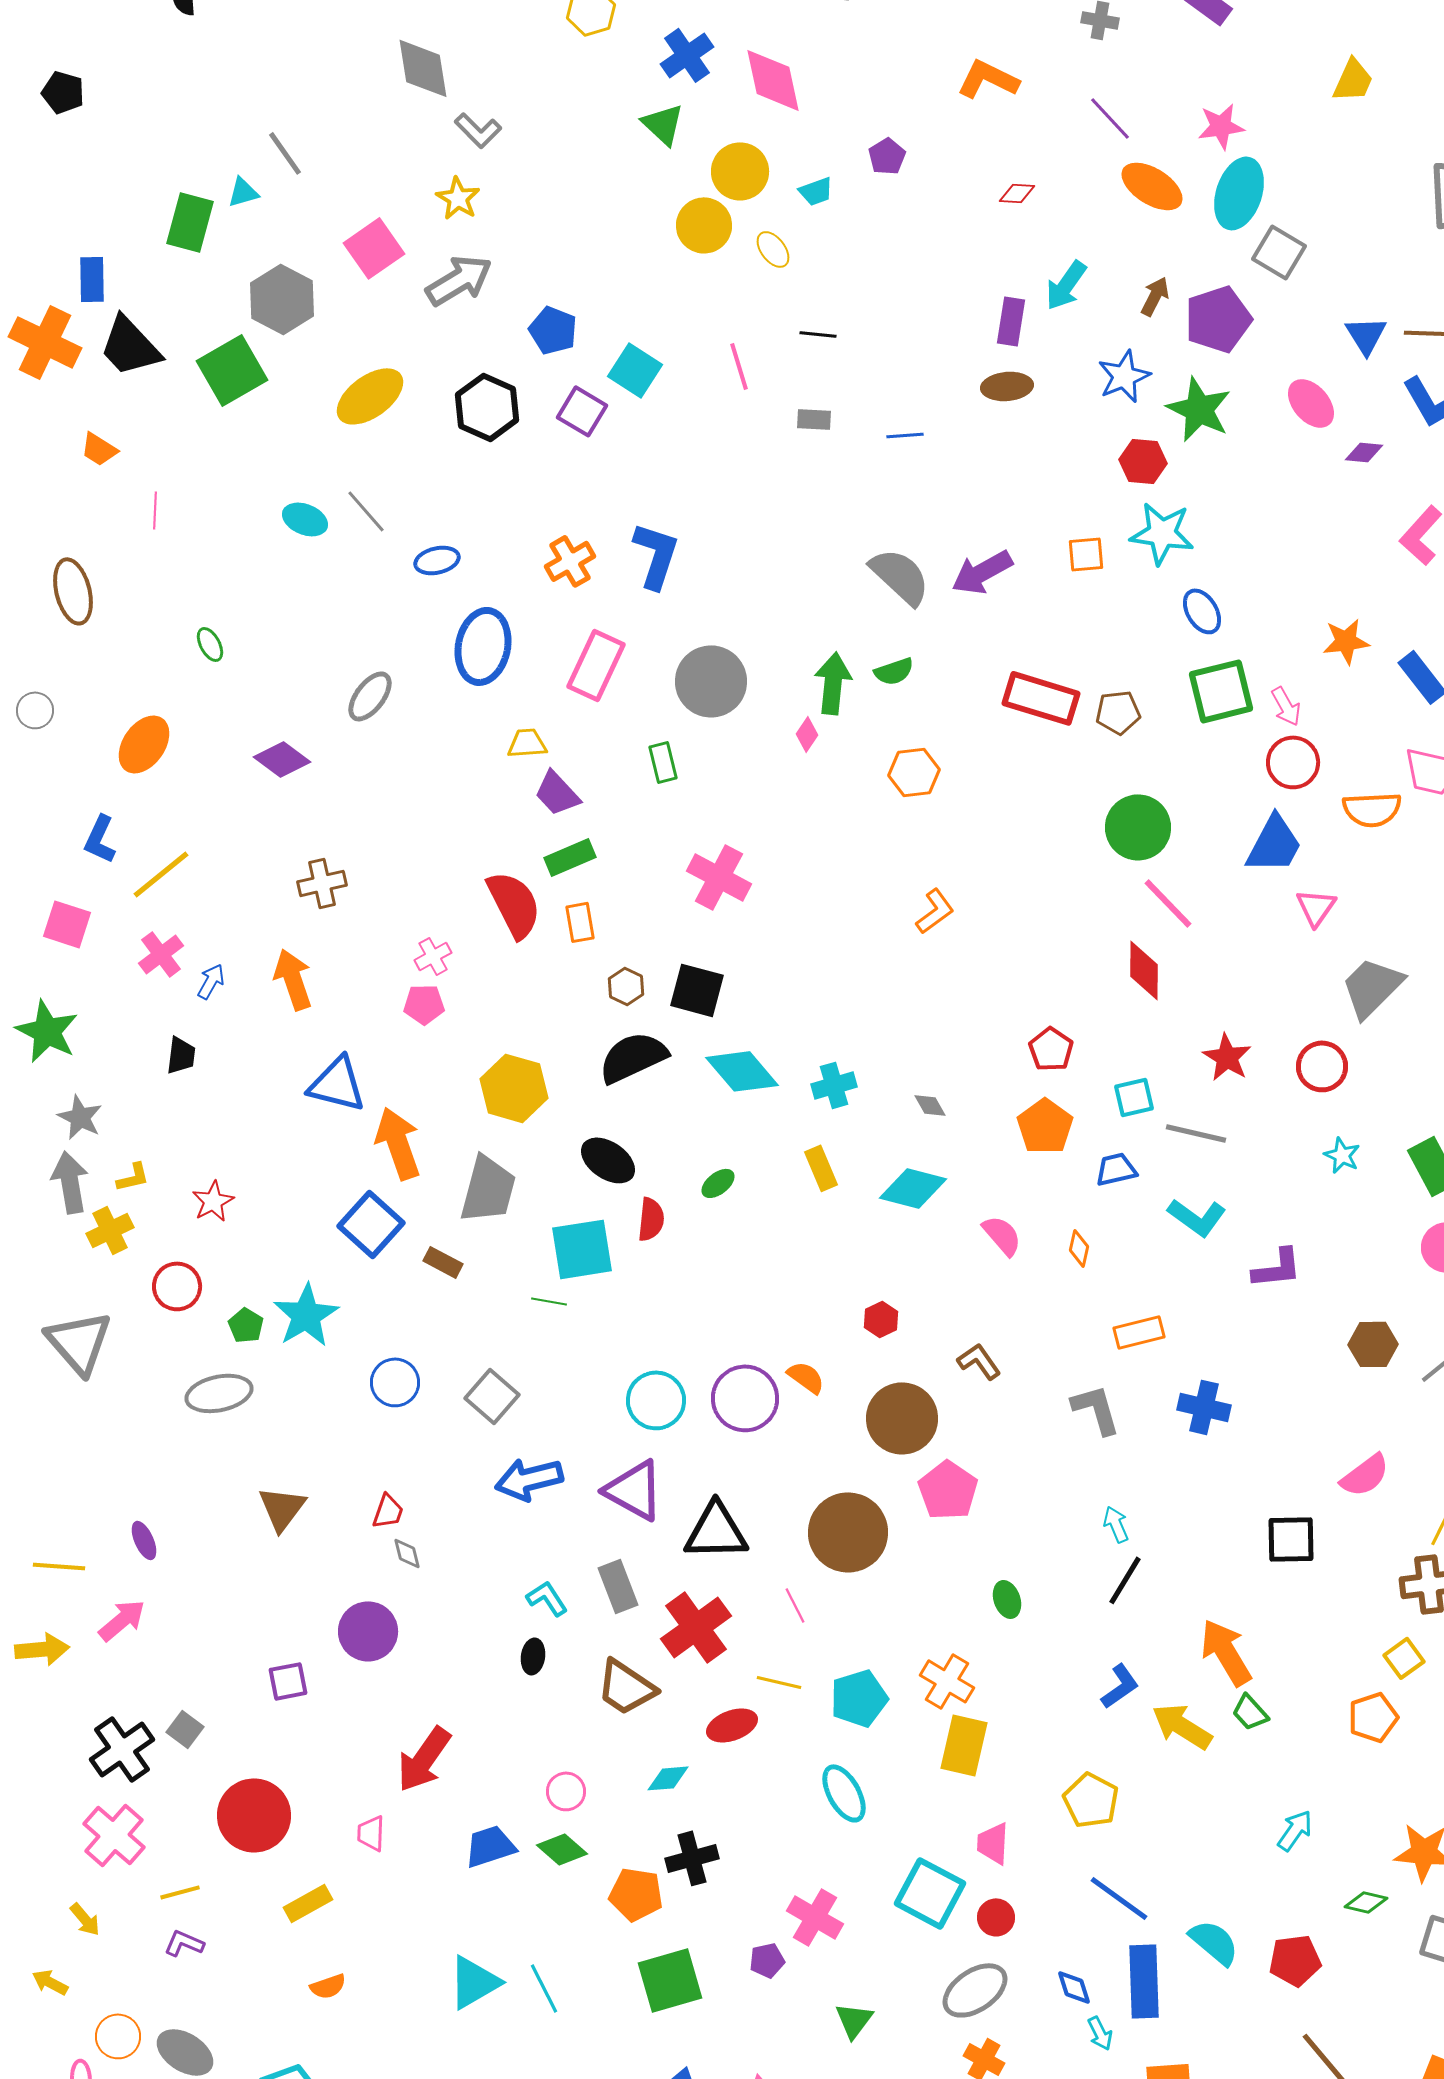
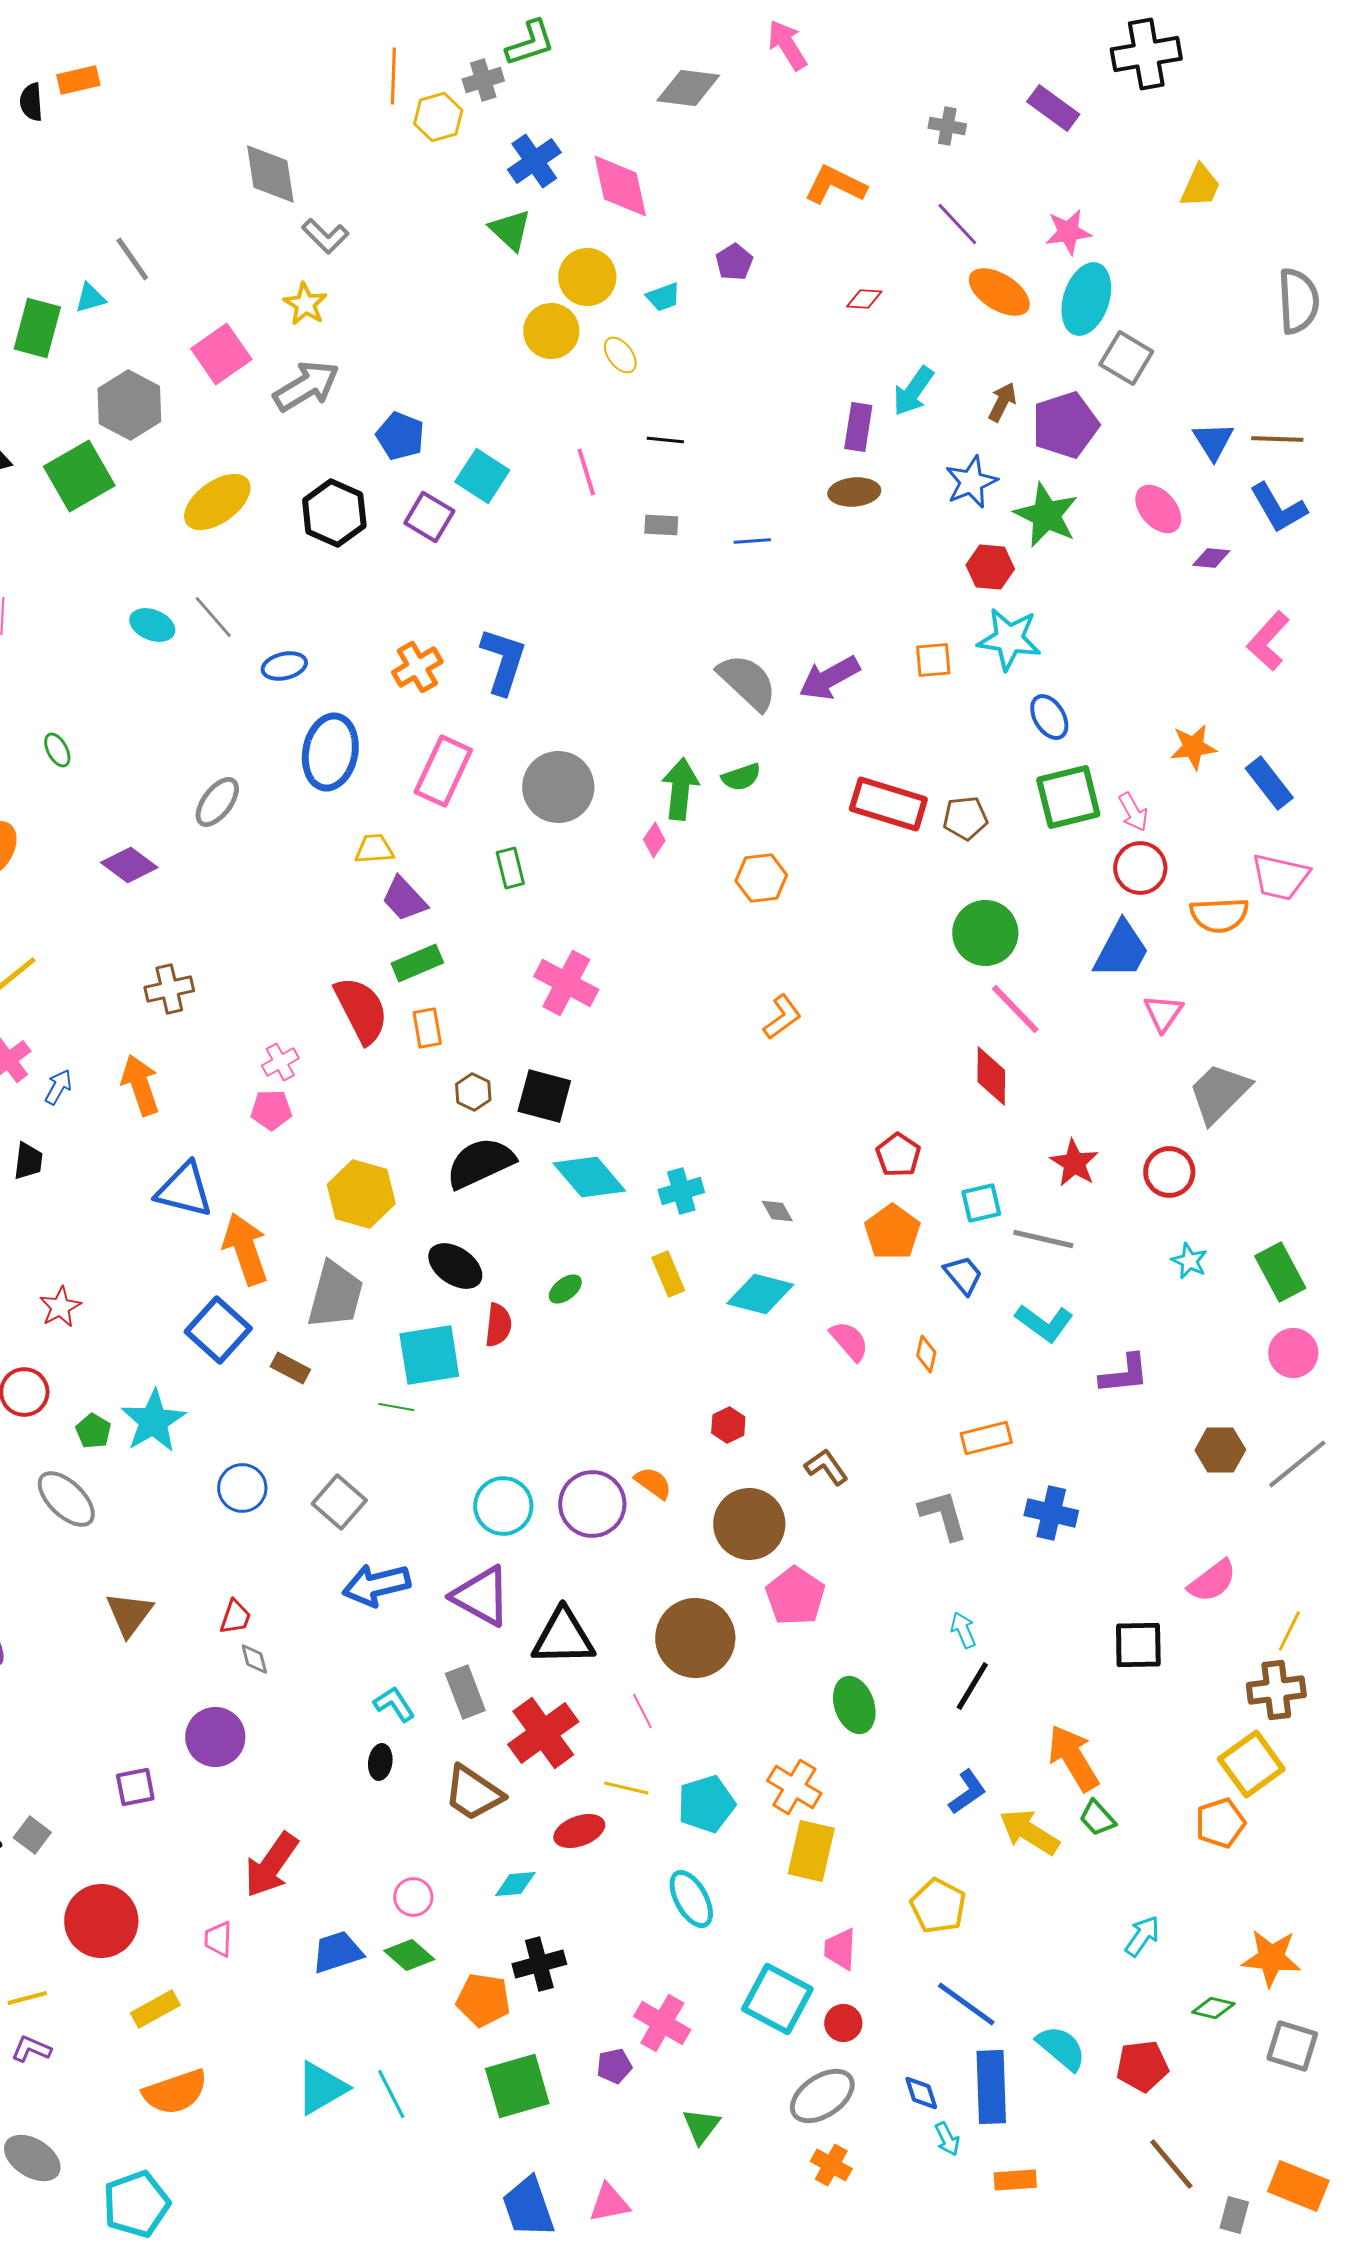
blue trapezoid: (1116, 1169) -> (963, 1275), turned 63
gray ellipse: (219, 1393) -> (66, 1499), turned 56
green ellipse: (1007, 1599) -> (854, 1705), size x1.5
yellow square: (1404, 1658) -> (1251, 1764), size x1.6
orange semicircle: (328, 1986) -> (175, 2092), size x1.8

